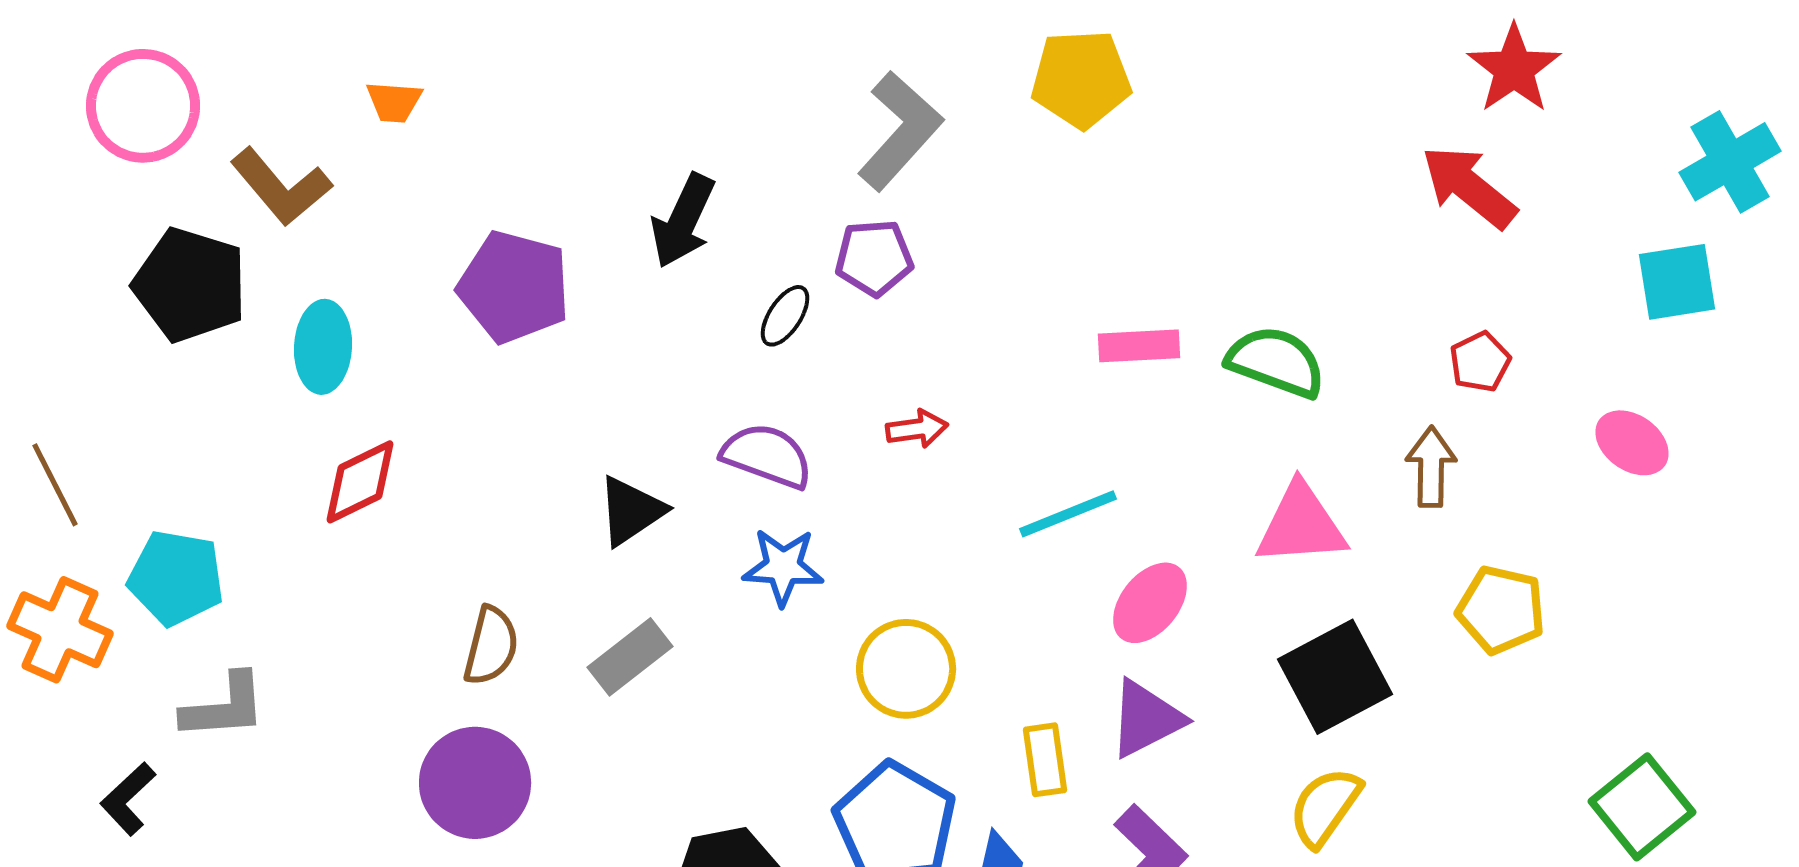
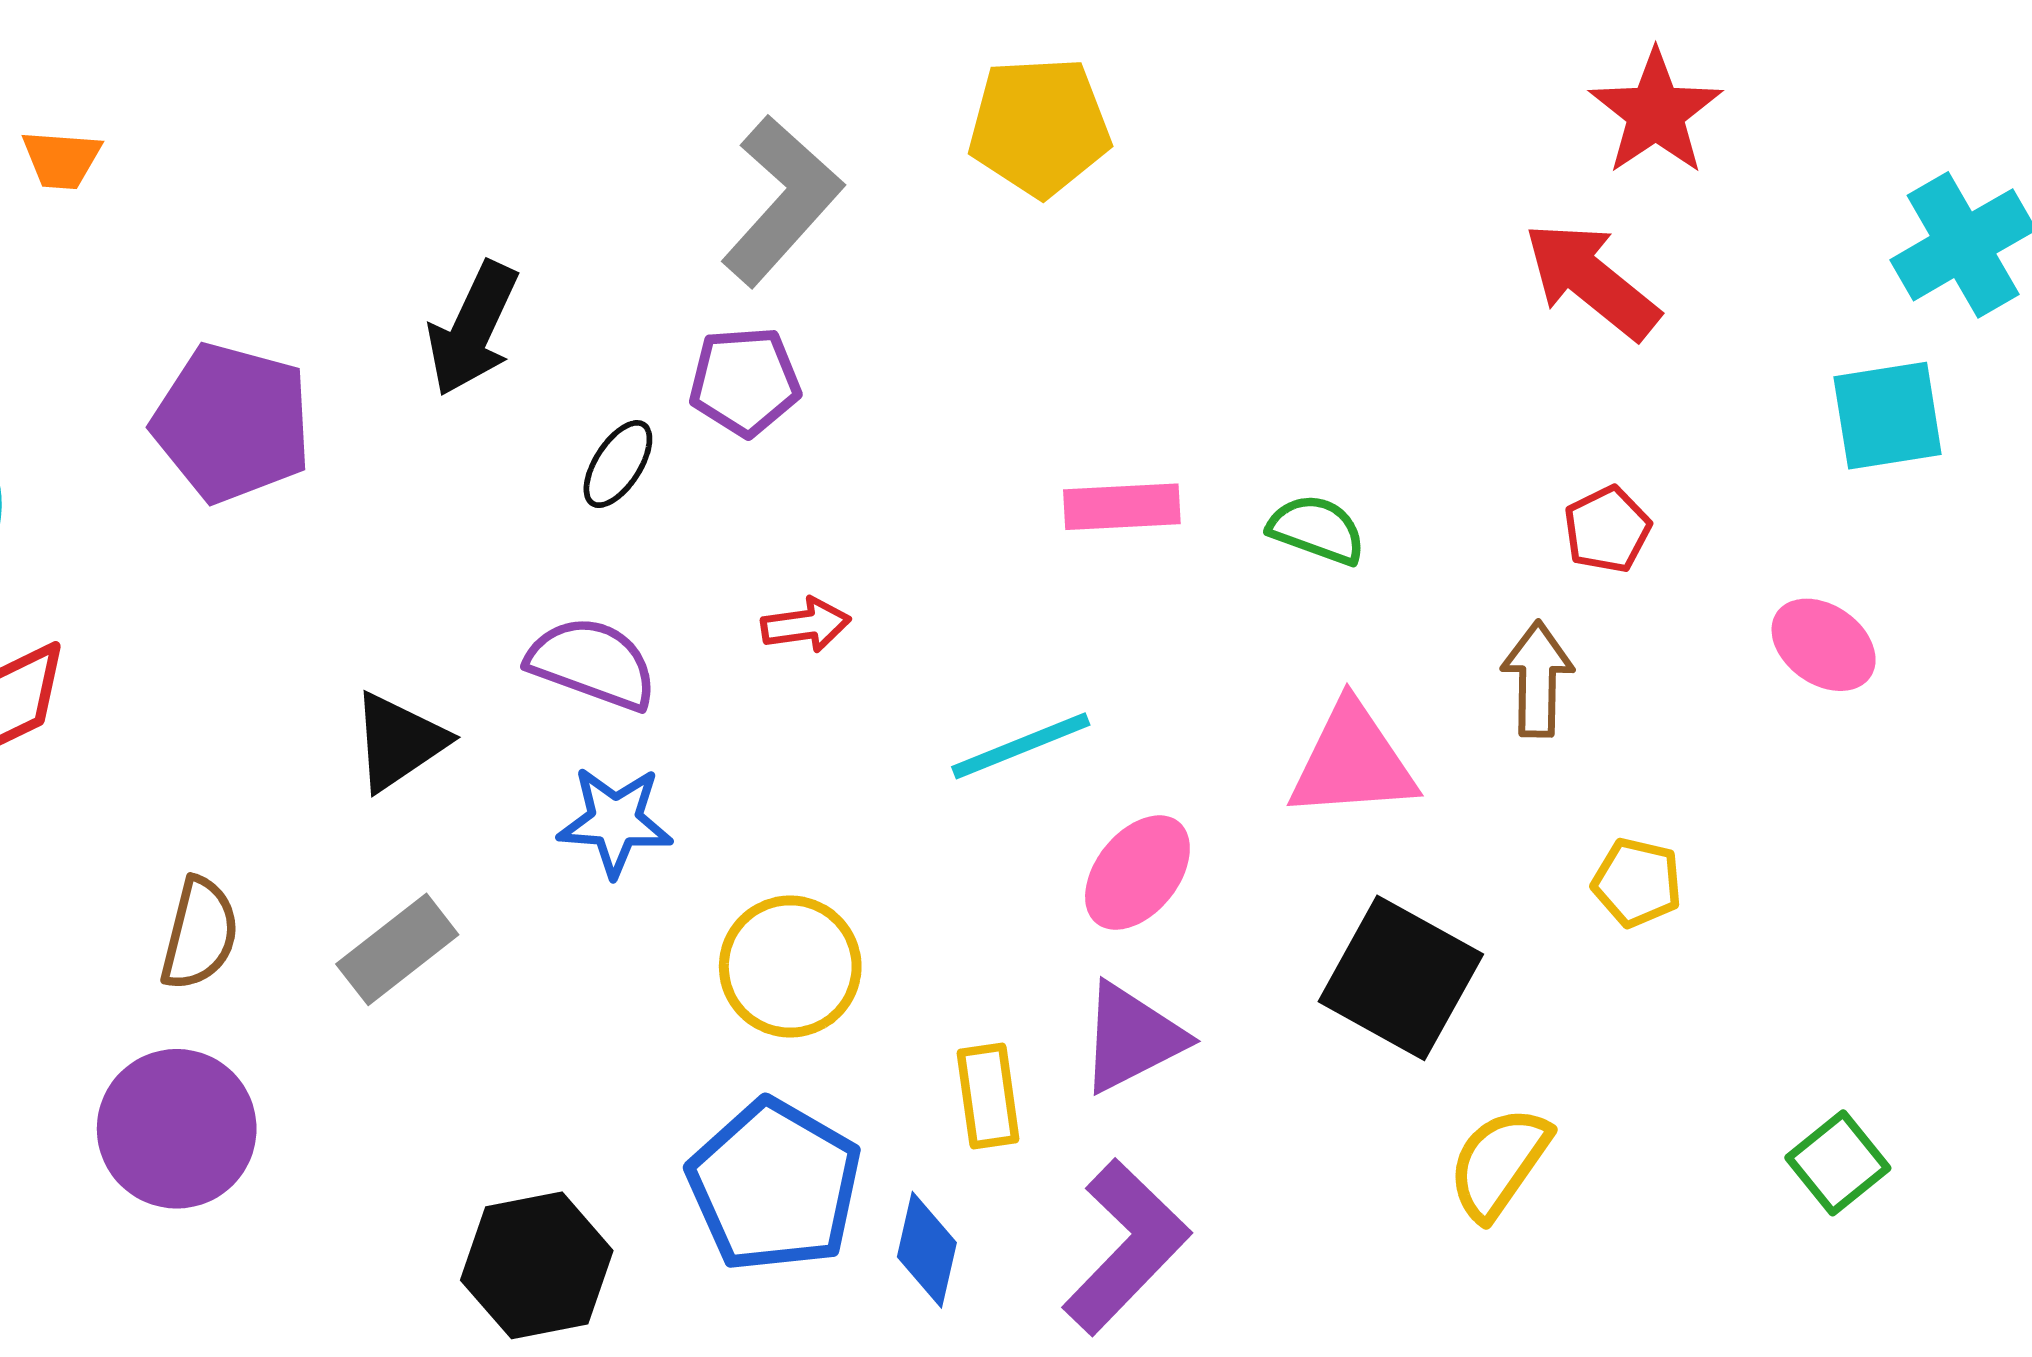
green semicircle: (1276, 362) -> (1317, 529), size x0.7
yellow pentagon: (1501, 610) -> (1637, 883), size x0.7
black square: (1335, 677) -> (1401, 978), turned -33
yellow semicircle: (1325, 807) -> (1499, 1163), moved
green square: (1642, 807) -> (1838, 1163), size x0.7

